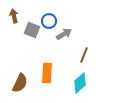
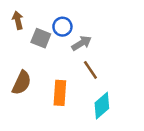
brown line: (84, 55) -> (90, 70), moved, turned -56
brown semicircle: (20, 83) -> (22, 83), moved

